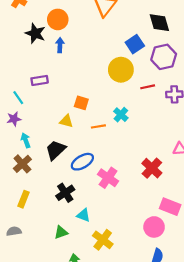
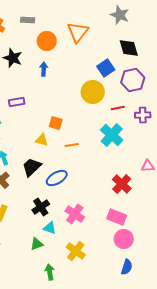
orange circle: (58, 19) -> (47, 41), moved
blue arrow: (60, 45) -> (44, 69), moved
cyan cross: (121, 115) -> (112, 135), moved, size x1.6
pink cross: (108, 178) -> (75, 214), moved
pink rectangle: (170, 207) -> (117, 217), moved
cyan triangle: (83, 215) -> (50, 228), moved

